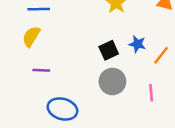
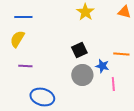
blue star: (137, 44) -> (102, 66), moved
orange line: (161, 55) -> (121, 54), turned 56

